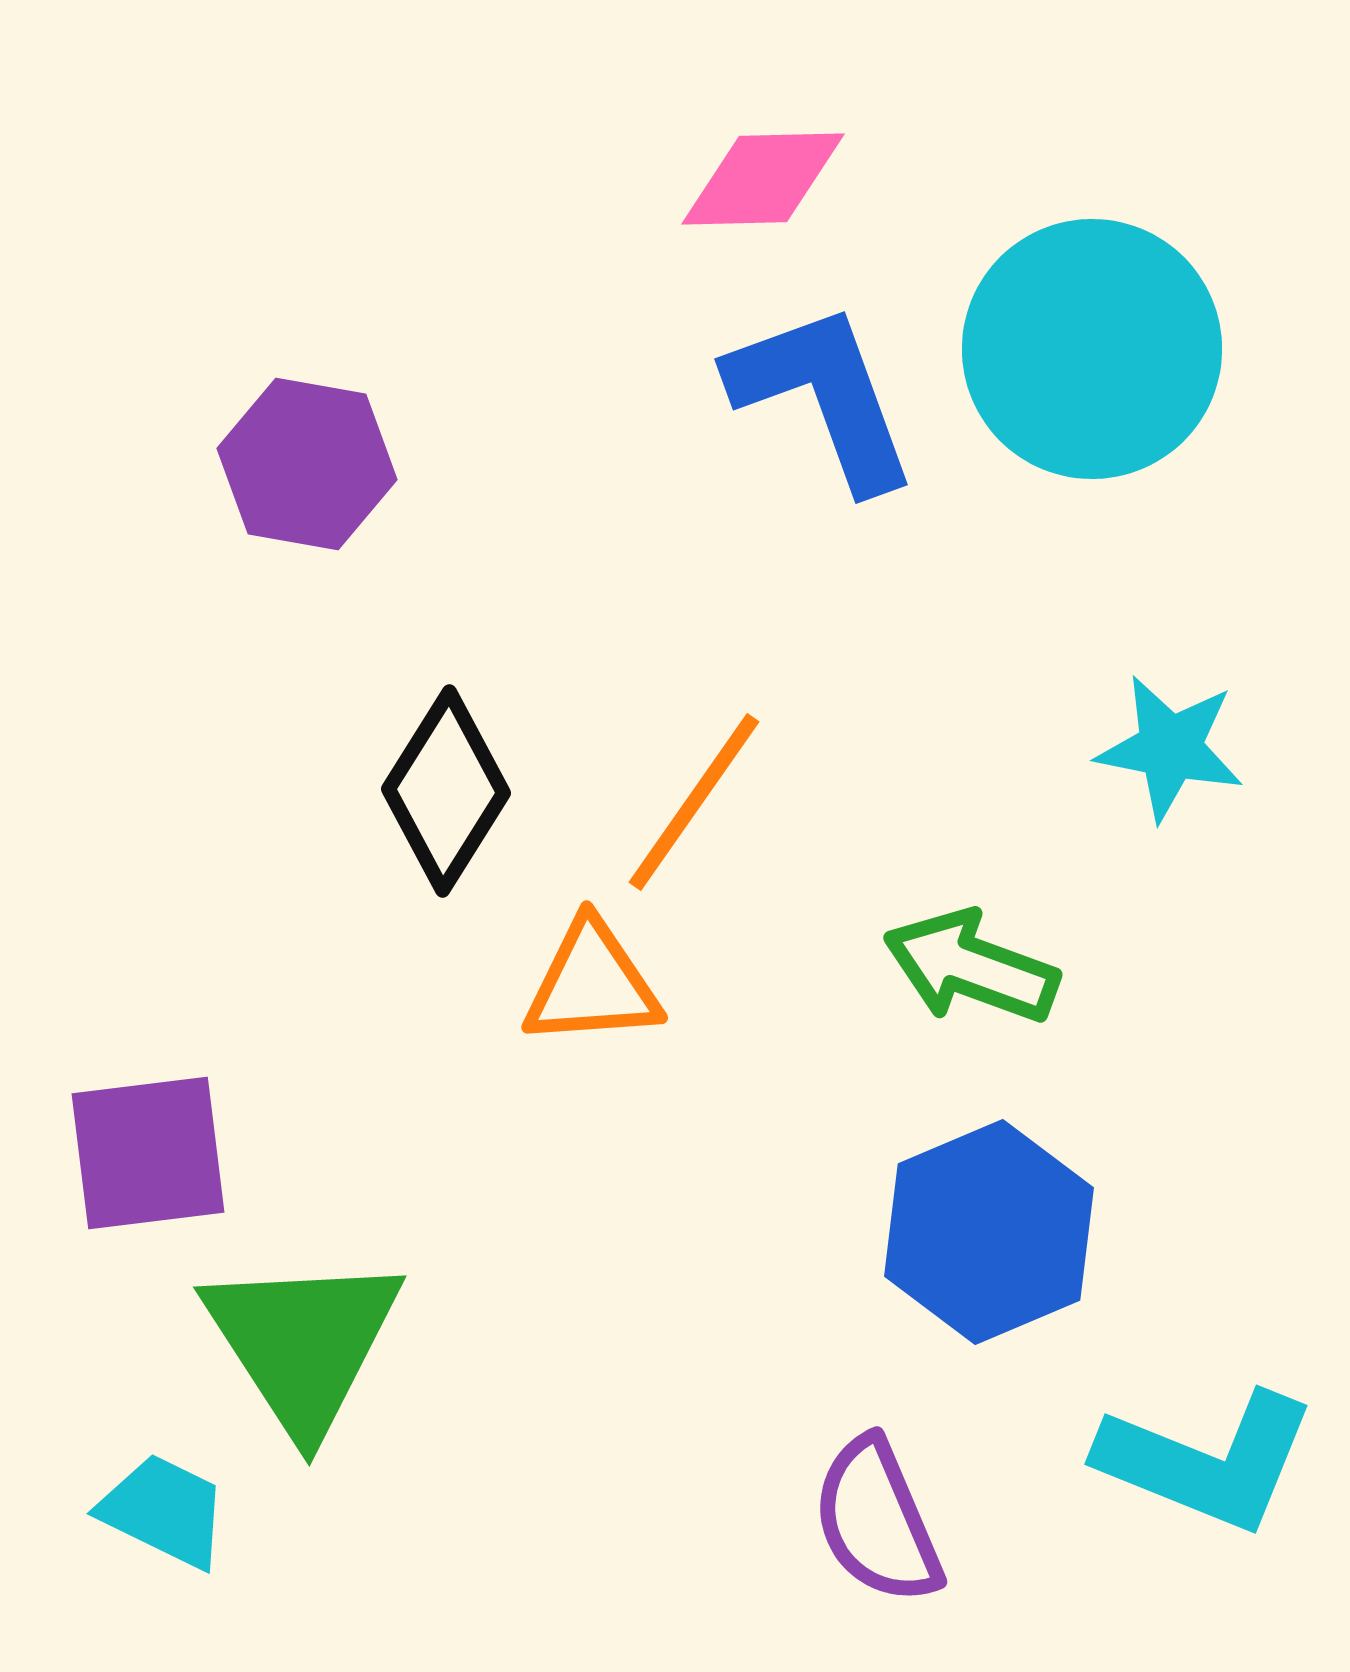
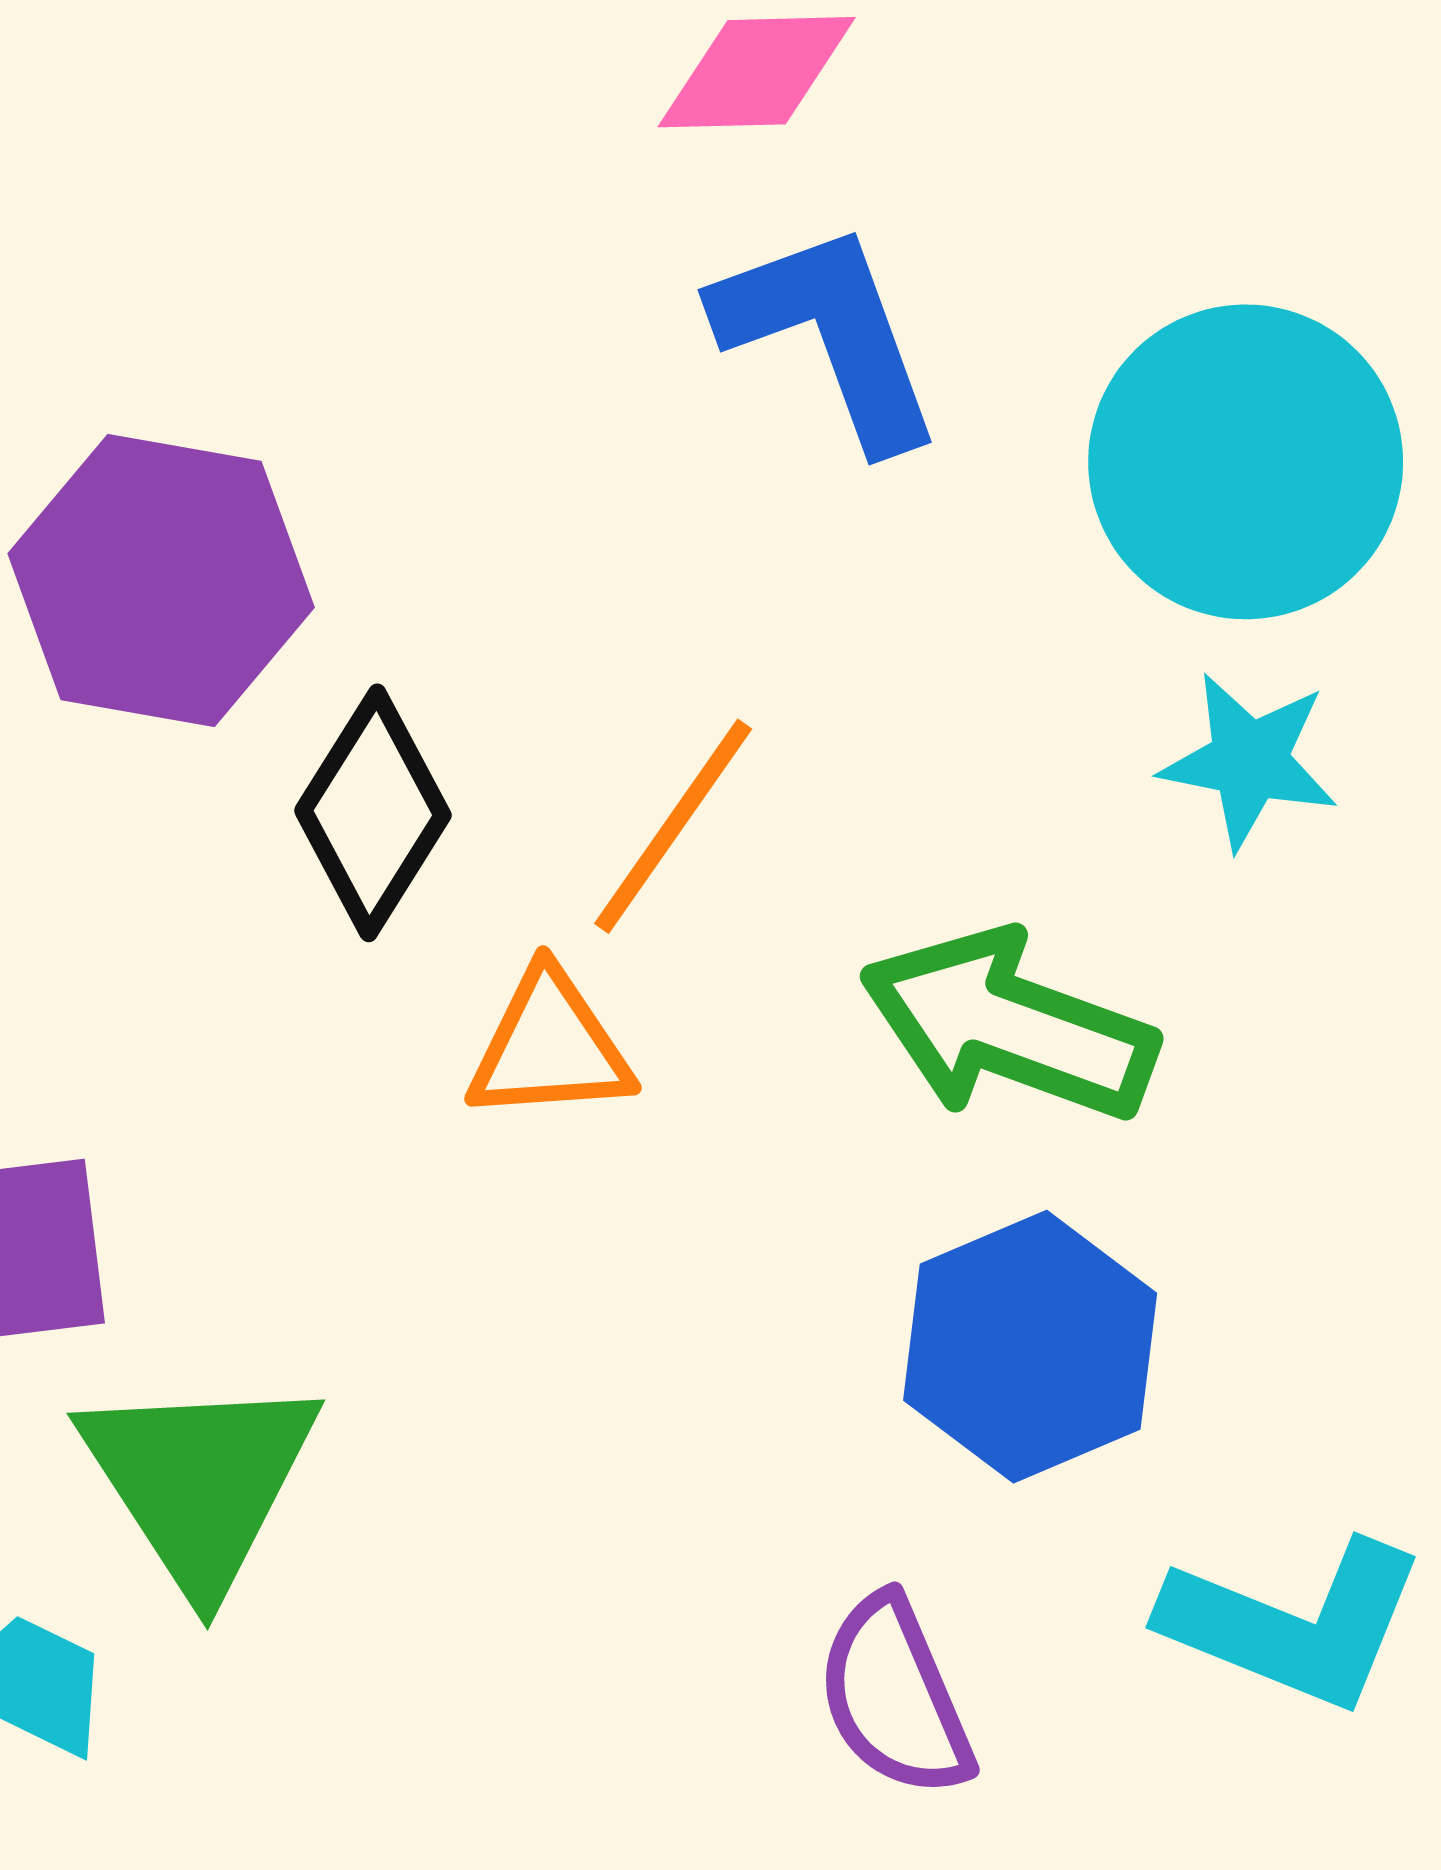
cyan circle: (1092, 349) -> (1246, 462), moved
purple hexagon: (307, 464) -> (161, 581), moved, size x1.4
green arrow: (971, 967) -> (1008, 1026), size x1.4

